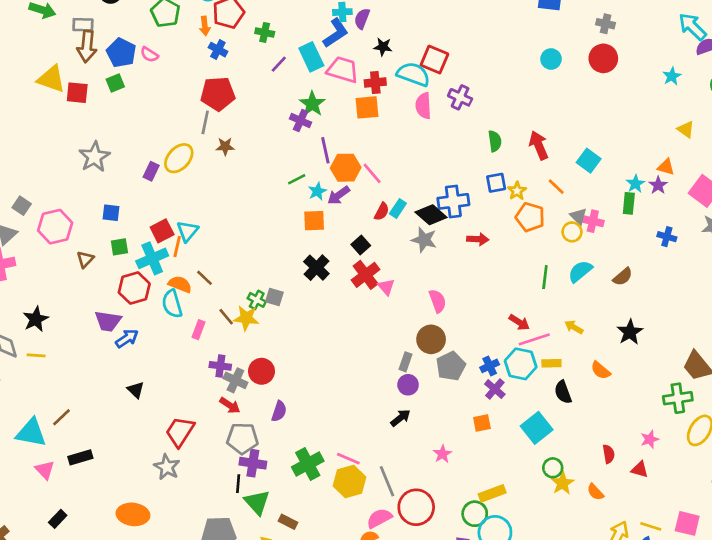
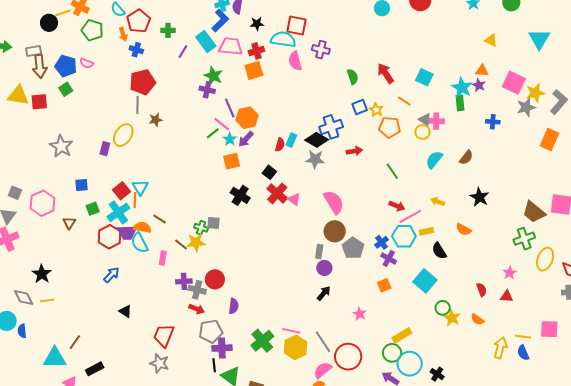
pink line: (372, 173) -> (222, 124), moved
cyan star: (635, 184) -> (462, 87), size x1.5
green line: (545, 277) -> (392, 171), moved, turned -30
pink semicircle: (438, 301) -> (334, 202), size x1.4
purple trapezoid: (108, 321) -> (127, 232), moved

